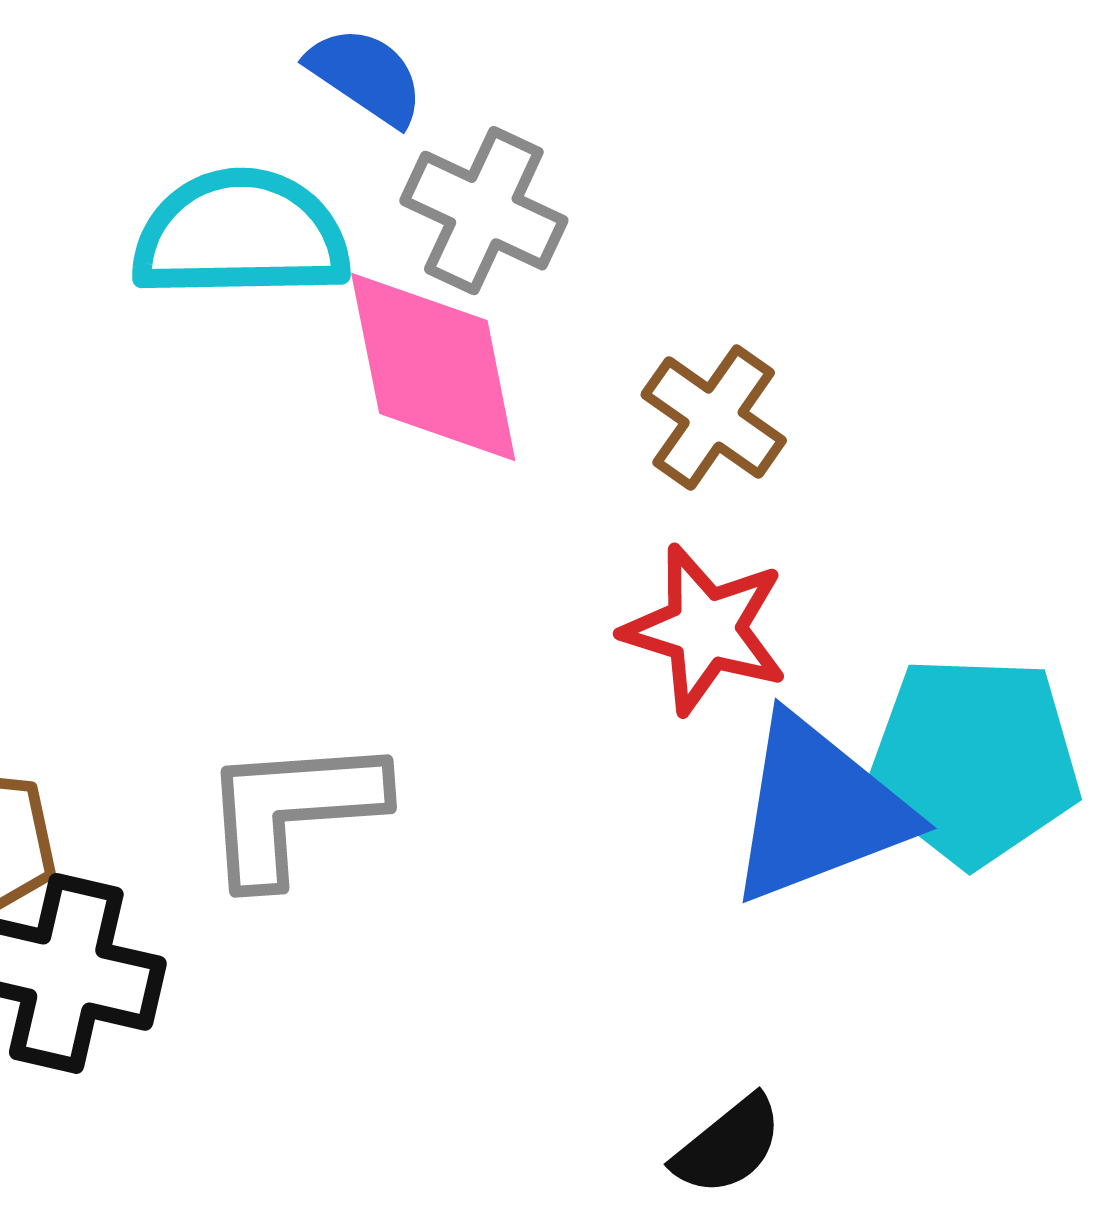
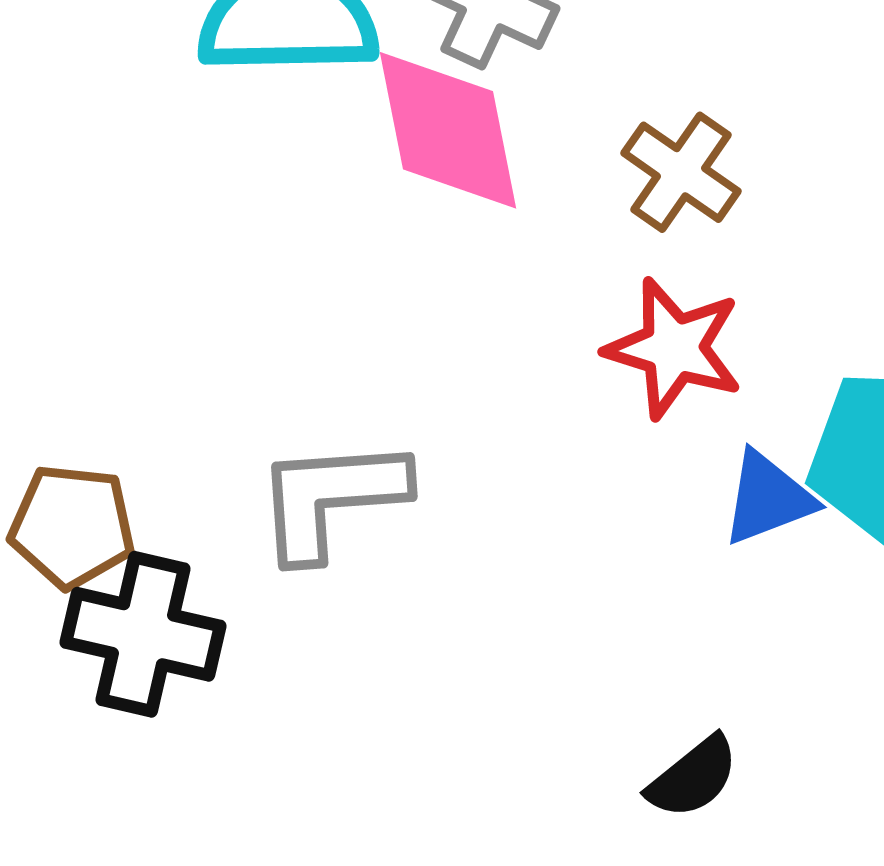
blue triangle: (818, 810) -> (768, 498), size x0.6

